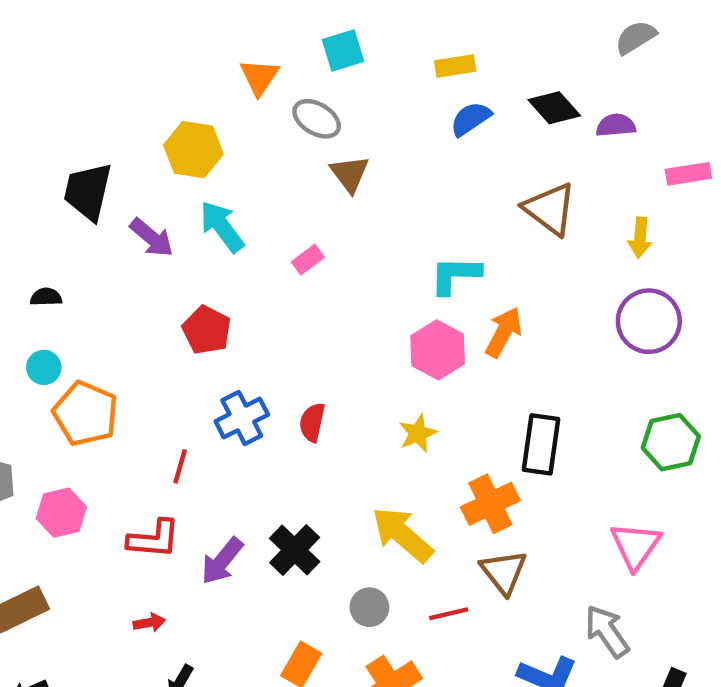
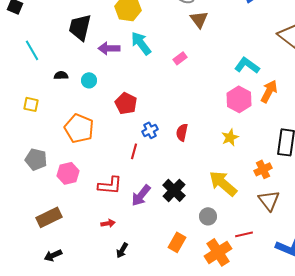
purple arrow: (152, 238) -> (109, 48), turned 140
cyan L-shape: (455, 275) -> (247, 65), turned 35
red pentagon: (207, 330) -> (126, 103), moved
cyan circle: (44, 367) -> (89, 80), moved
blue cross: (242, 418) -> (150, 130), size x0.7
red line: (180, 466) -> (134, 151), moved
orange cross: (490, 504) -> (263, 169), size x0.7
red line: (449, 614) -> (244, 234), moved

